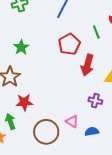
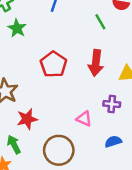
red pentagon: (69, 44) -> (53, 64), moved
green star: (21, 47) -> (17, 28), moved
pink triangle: (72, 121) -> (84, 119), moved

